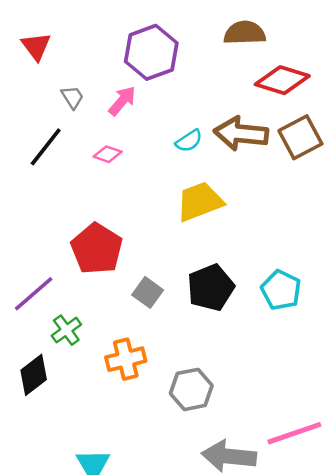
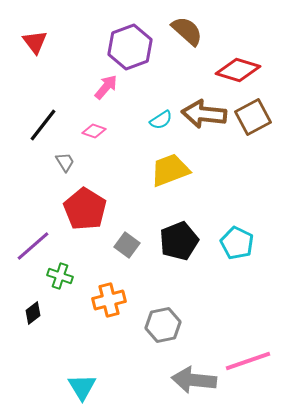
brown semicircle: (245, 33) -> (187, 31), moved, turned 44
gray trapezoid: (72, 97) -> (65, 162), moved
green cross: (66, 330) -> (60, 276), turned -35
black diamond: (34, 375) -> (33, 313), size x0.7

